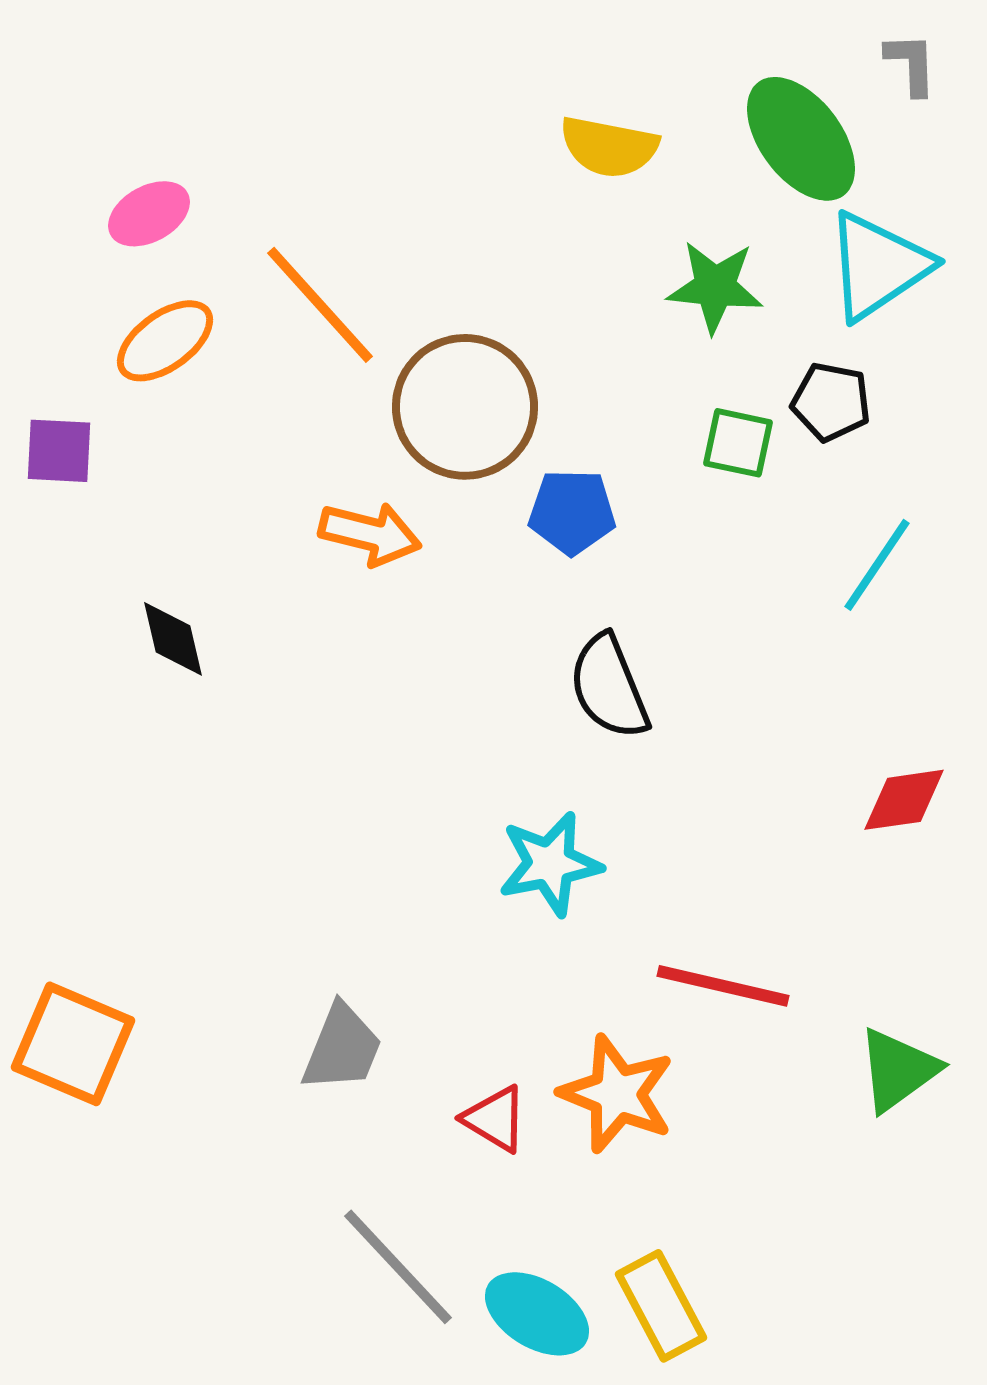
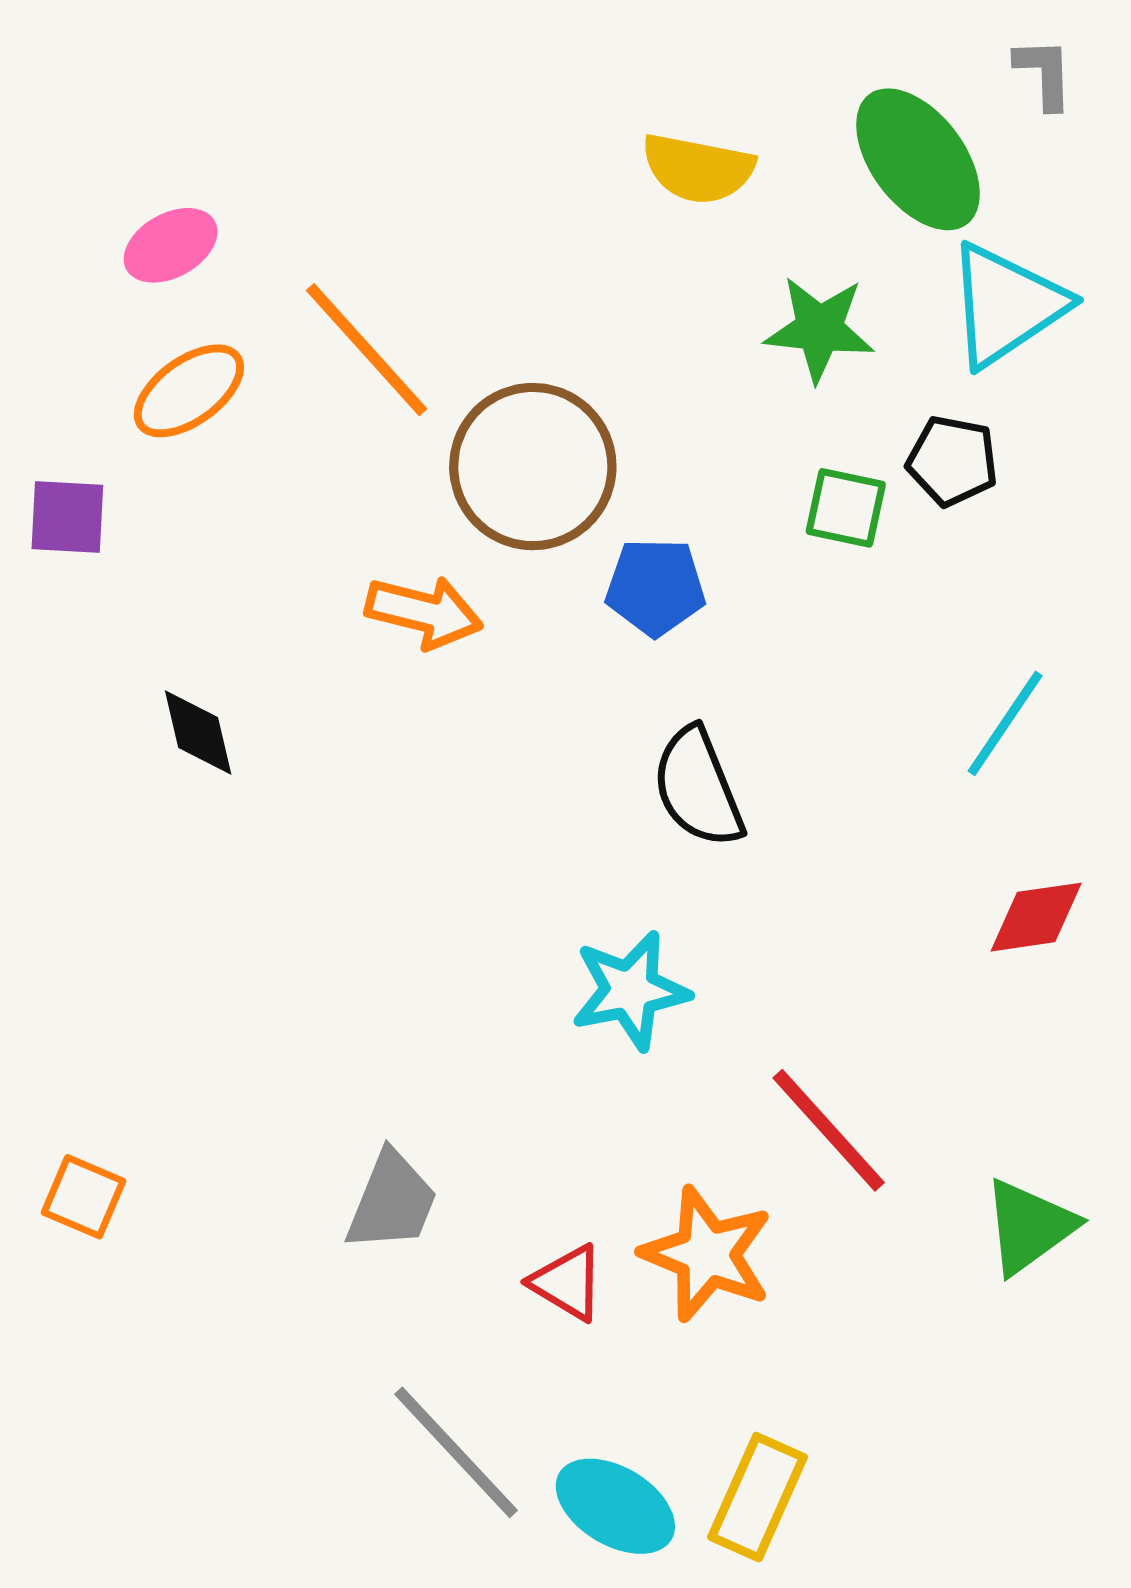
cyan line: (877, 565) -> (1005, 723), moved
red line: (723, 986) -> (829, 1130), turned 35
orange square: (73, 1044) -> (83, 1197), size x0.6
yellow rectangle: (661, 1306) -> (758, 1497), turned 52

